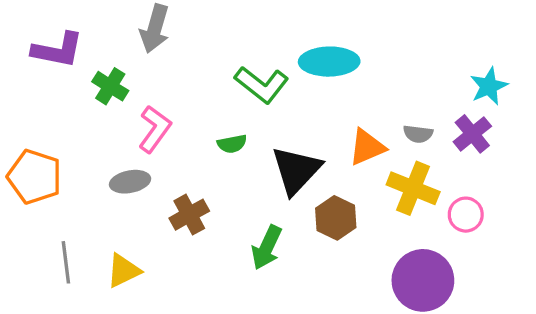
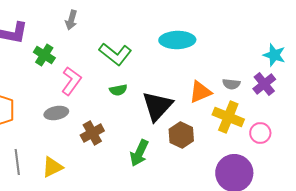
gray arrow: (155, 29) -> (71, 20), size x0.7
green L-shape: (262, 85) -> (115, 54), moved
cyan star: (489, 86) -> (274, 55), turned -30

